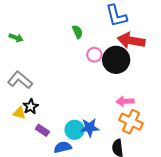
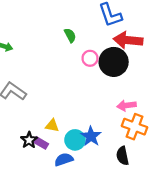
black star: (31, 107) -> (29, 140), moved
yellow triangle: (19, 113) -> (52, 126), moved
blue star: (90, 128) -> (91, 136), turned -30

